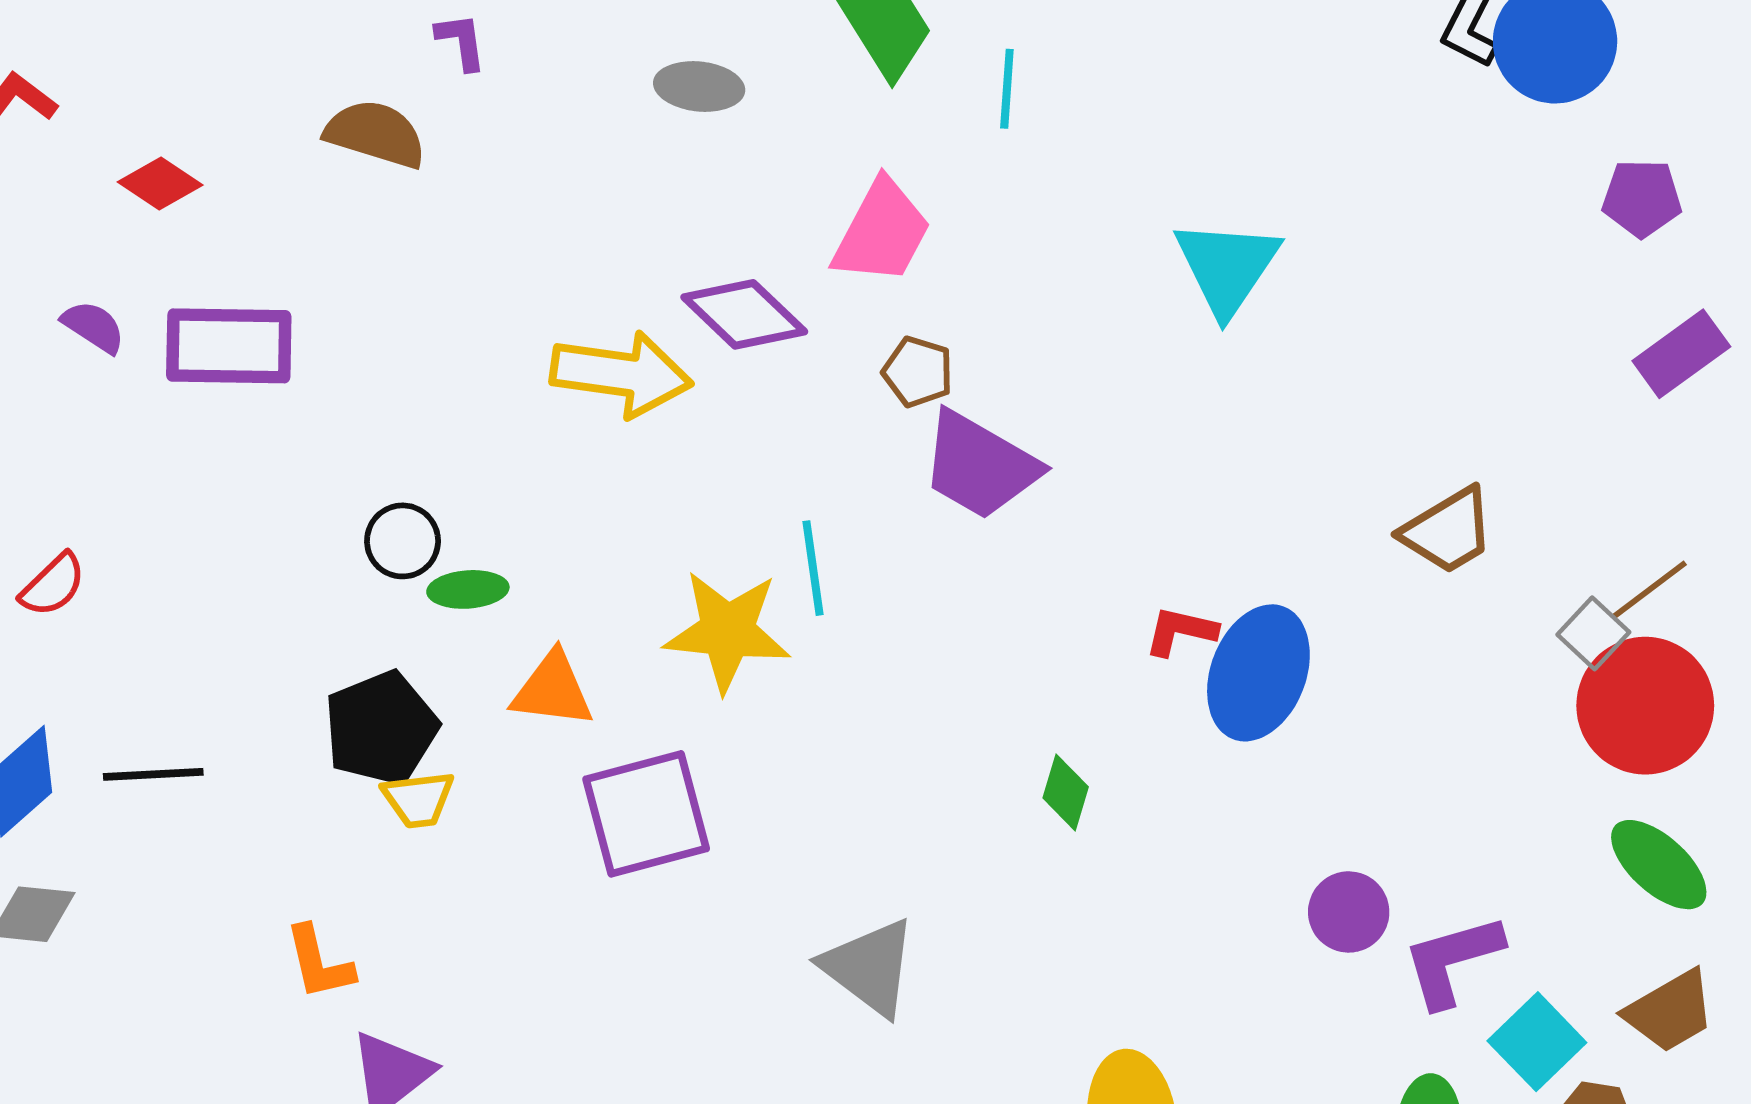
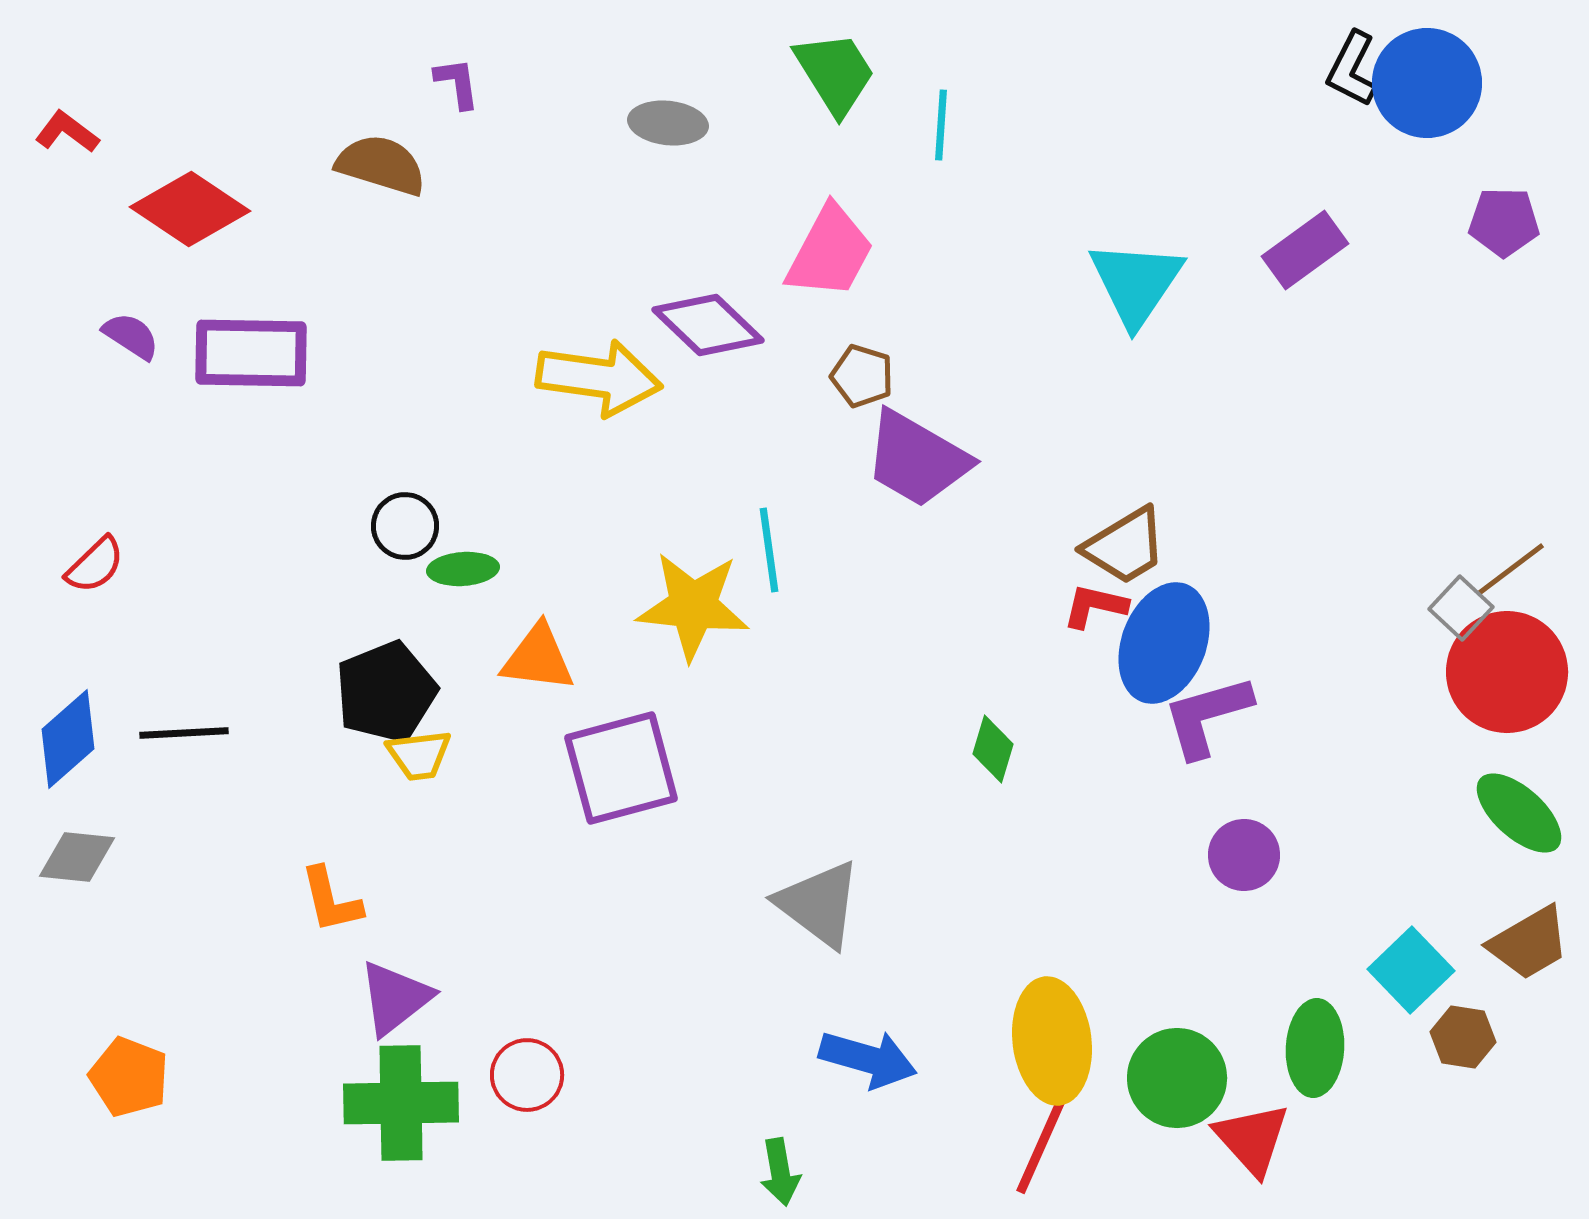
red diamond: (160, 183) -> (190, 209), size x1.6
purple rectangle: (1681, 354) -> (1305, 250), moved
brown trapezoid: (1448, 531) -> (1125, 546), moved
purple L-shape: (1452, 960) -> (1207, 716), moved

